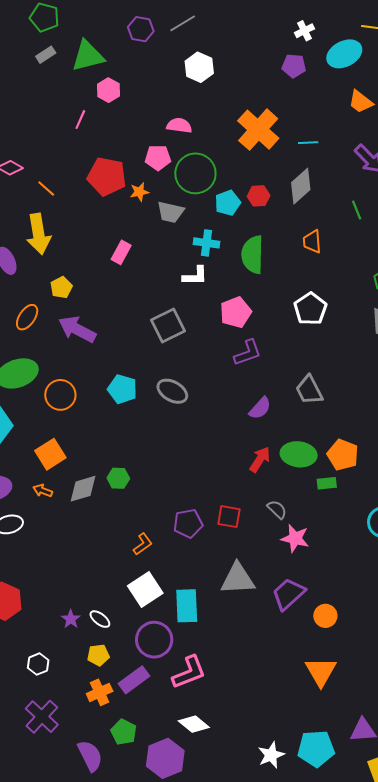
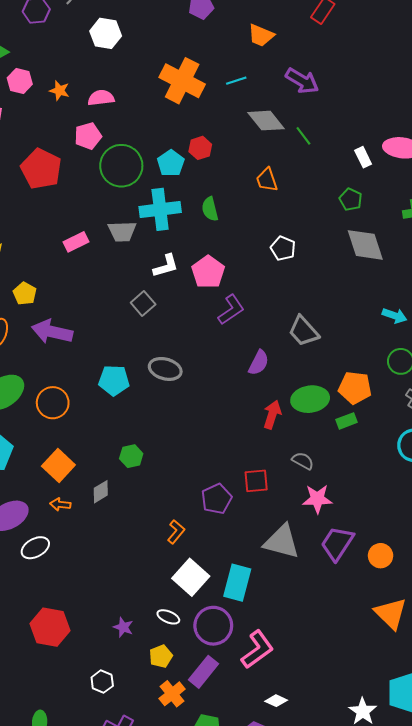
orange trapezoid: (361, 102) -> (261, 35), moved
green circle: (195, 173) -> (121, 166), moved
red pentagon: (107, 176) -> (41, 169), turned 30
gray diamond: (301, 186) -> (266, 121), moved, turned -72
orange star: (139, 192) -> (60, 91), moved, turned -30
gray trapezoid: (170, 212) -> (122, 231), moved
cyan cross: (207, 243) -> (160, 209), size x1.5
pink rectangle: (121, 252) -> (76, 242), turned 50
green semicircle: (253, 255) -> (210, 209), size x0.6
white L-shape: (195, 276) -> (166, 266), moved
white pentagon: (310, 309) -> (283, 248), size x0.7
gray square: (168, 325) -> (143, 303), size x0.7
green hexagon: (118, 478) -> (131, 456), moved
gray diamond: (83, 489) -> (101, 492), size x0.7
pink star: (295, 538) -> (317, 499), moved
gray triangle: (238, 579) -> (282, 542), turned 33
cyan rectangle: (187, 606) -> (237, 583), turned 32
white ellipse: (100, 619) -> (168, 617), moved
white diamond: (194, 724) -> (276, 701), size x0.7

